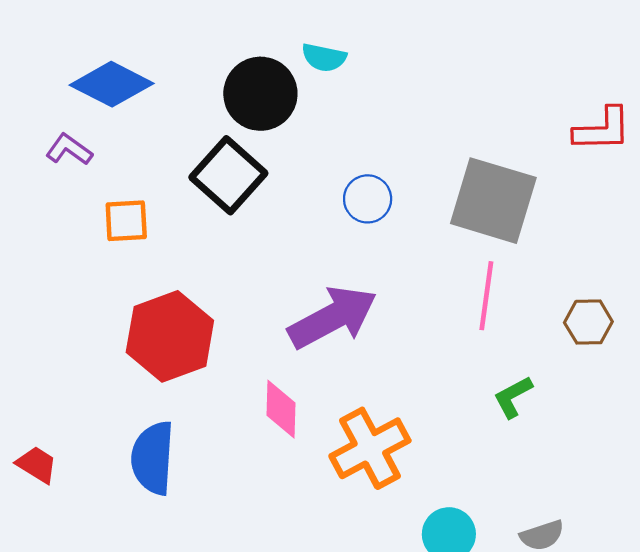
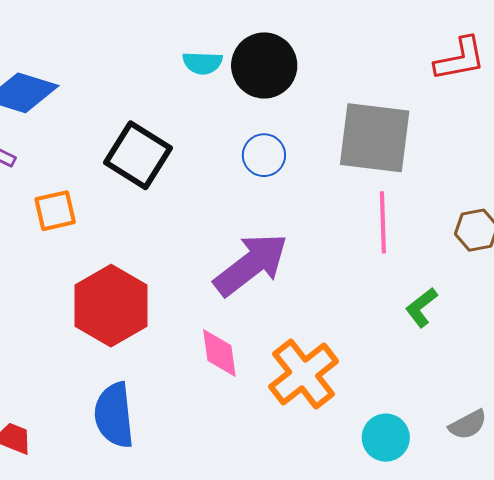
cyan semicircle: (324, 58) -> (202, 63), moved
black circle: (260, 94) -> (264, 65), moved

